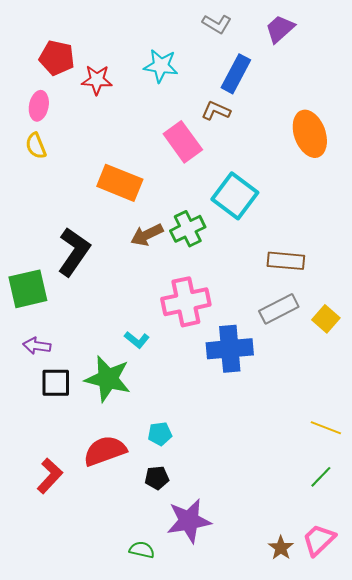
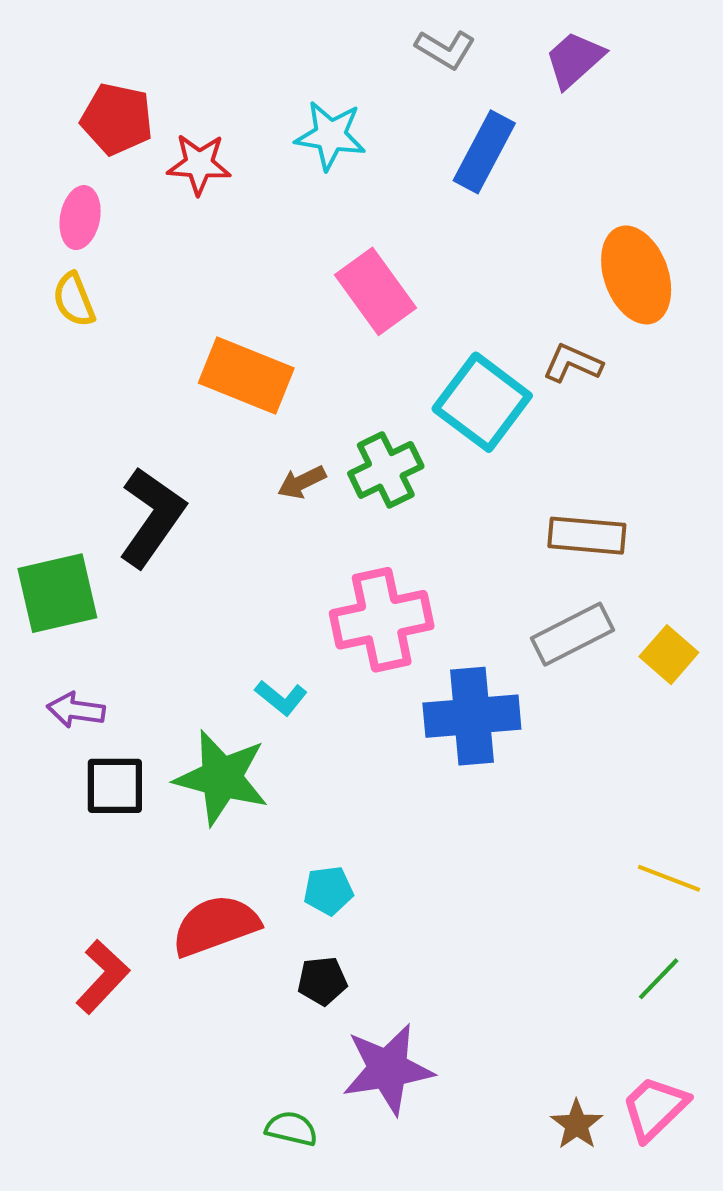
brown L-shape: (216, 111) -> (573, 363), moved
brown arrow: (147, 235) -> (302, 482), size x0.7

